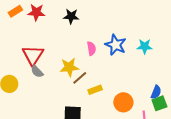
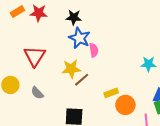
blue star: (116, 45) -> (79, 38), moved
cyan star: (145, 46) -> (148, 64), moved
gray semicircle: (37, 71) -> (37, 93), moved
yellow rectangle: (95, 90) -> (111, 93), moved

